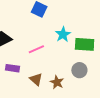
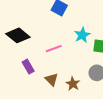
purple rectangle: (12, 68) -> (28, 67), turned 48

